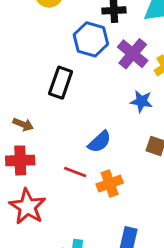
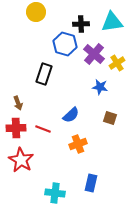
brown arrow: (23, 124) -> (18, 103), turned 48
red line: (75, 172) -> (43, 129), moved

